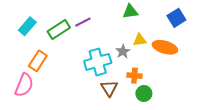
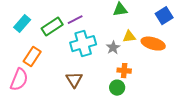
cyan cross: (98, 62) -> (83, 44), moved
brown triangle: (109, 88) -> (74, 80), moved
green circle: (144, 93) -> (117, 88), moved

